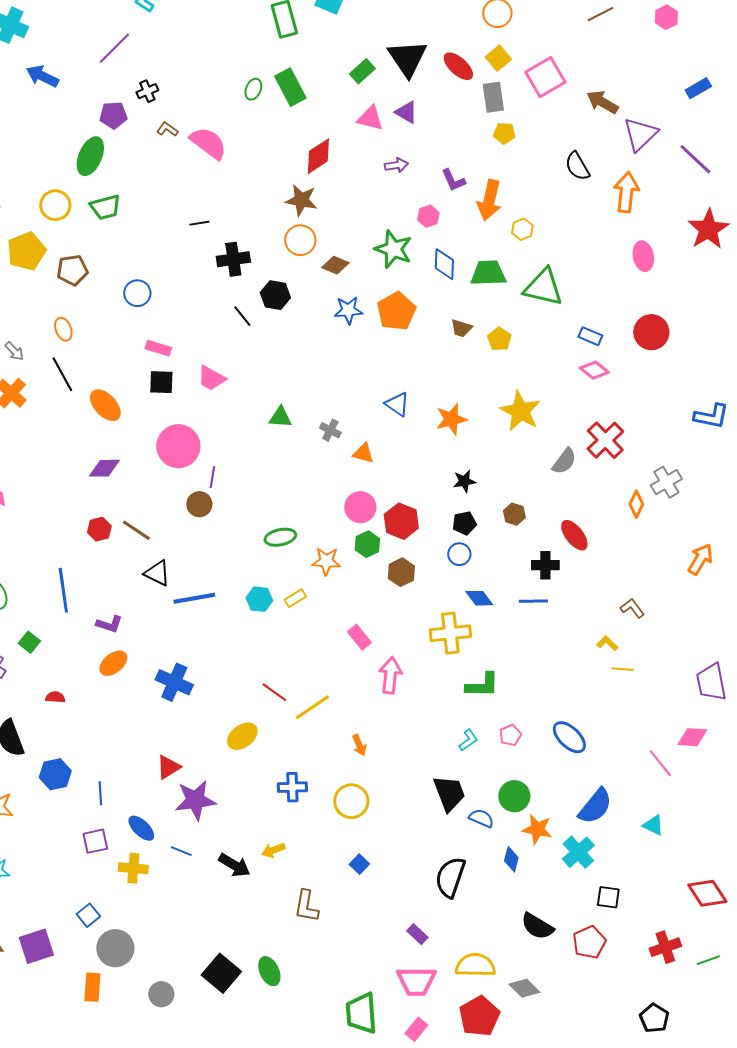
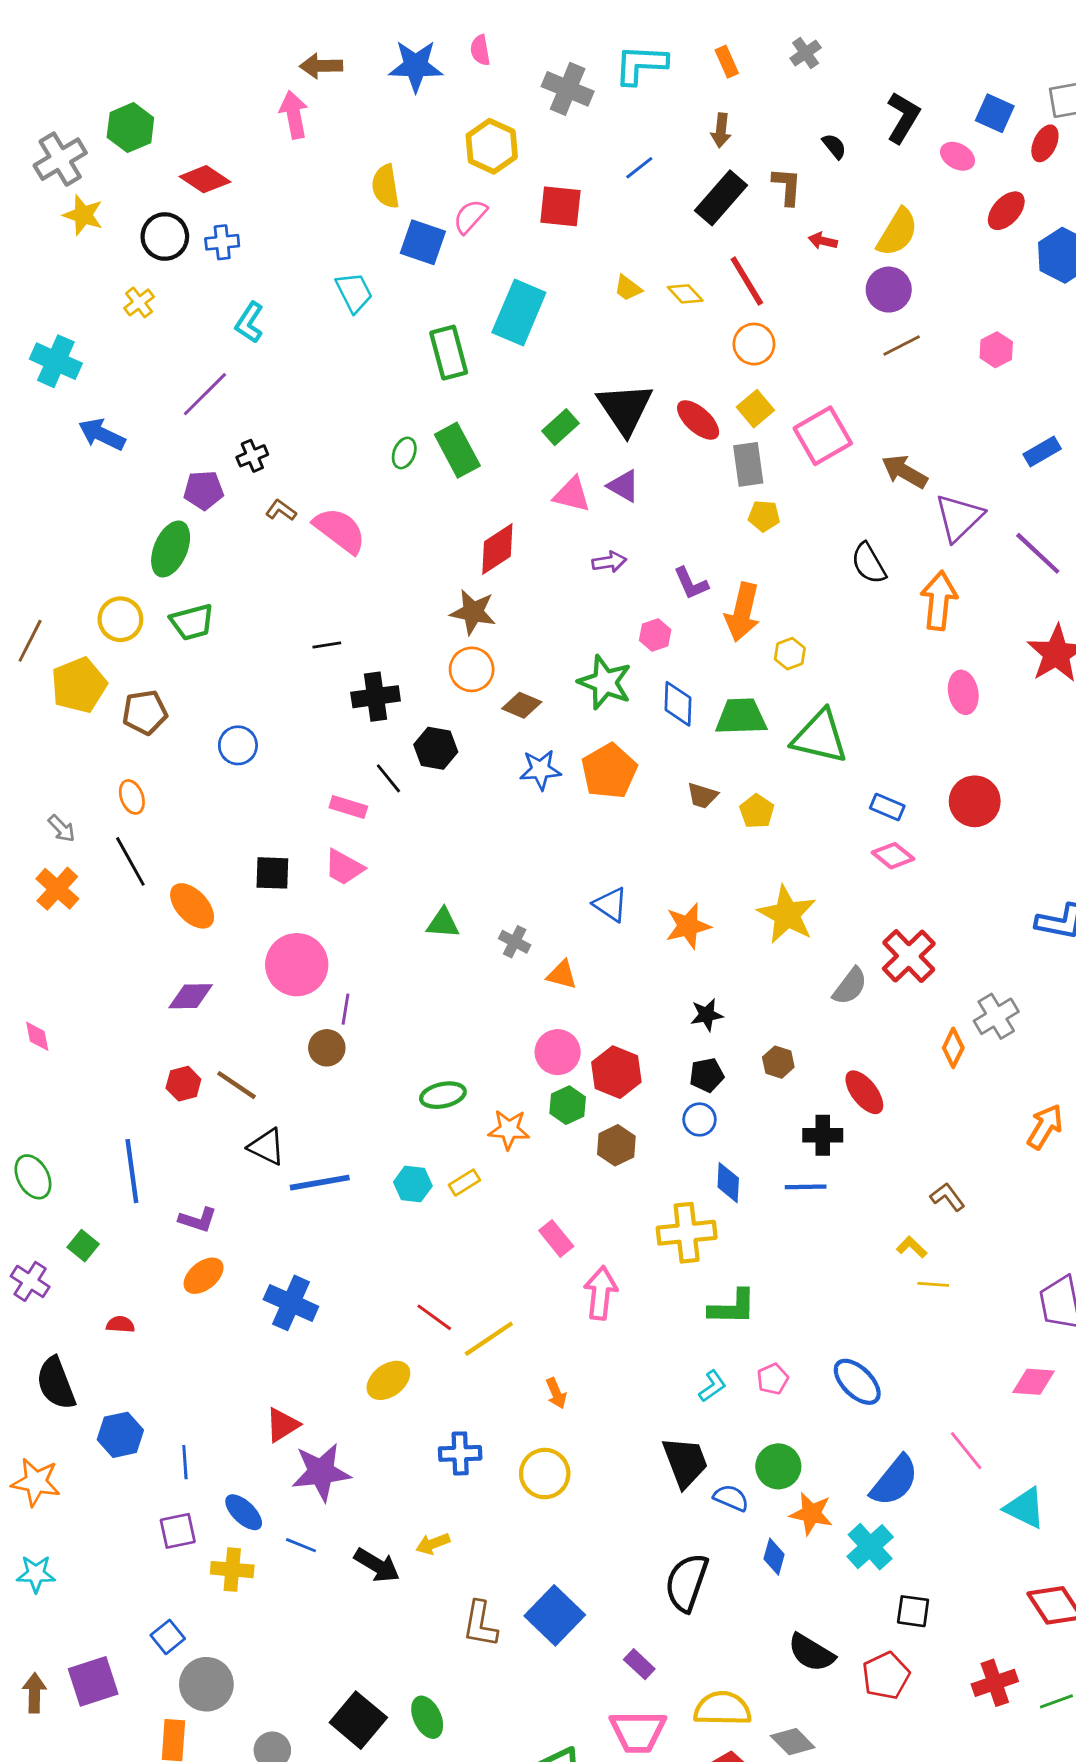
pink rectangle: (158, 348) -> (348, 807), moved
blue diamond: (479, 598) -> (728, 1183), turned 40
pink line: (660, 763) -> (966, 1451), moved
cyan triangle: (653, 825) -> (1025, 1508), moved, size x1.4
blue square: (359, 864) -> (555, 1615), moved, size x2.0

